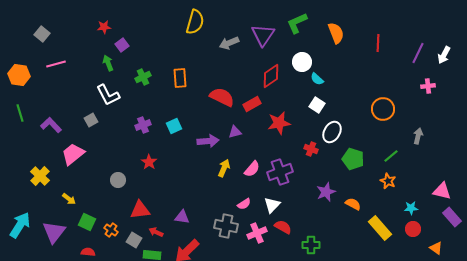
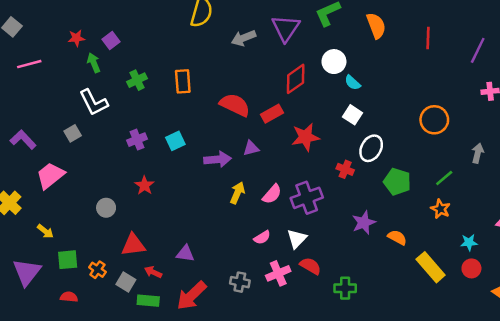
red star: (104, 27) -> (76, 38), moved
green square: (87, 222) -> (68, 260), turned -30
gray cross: (226, 226) -> (240, 282), moved, size x0.7

